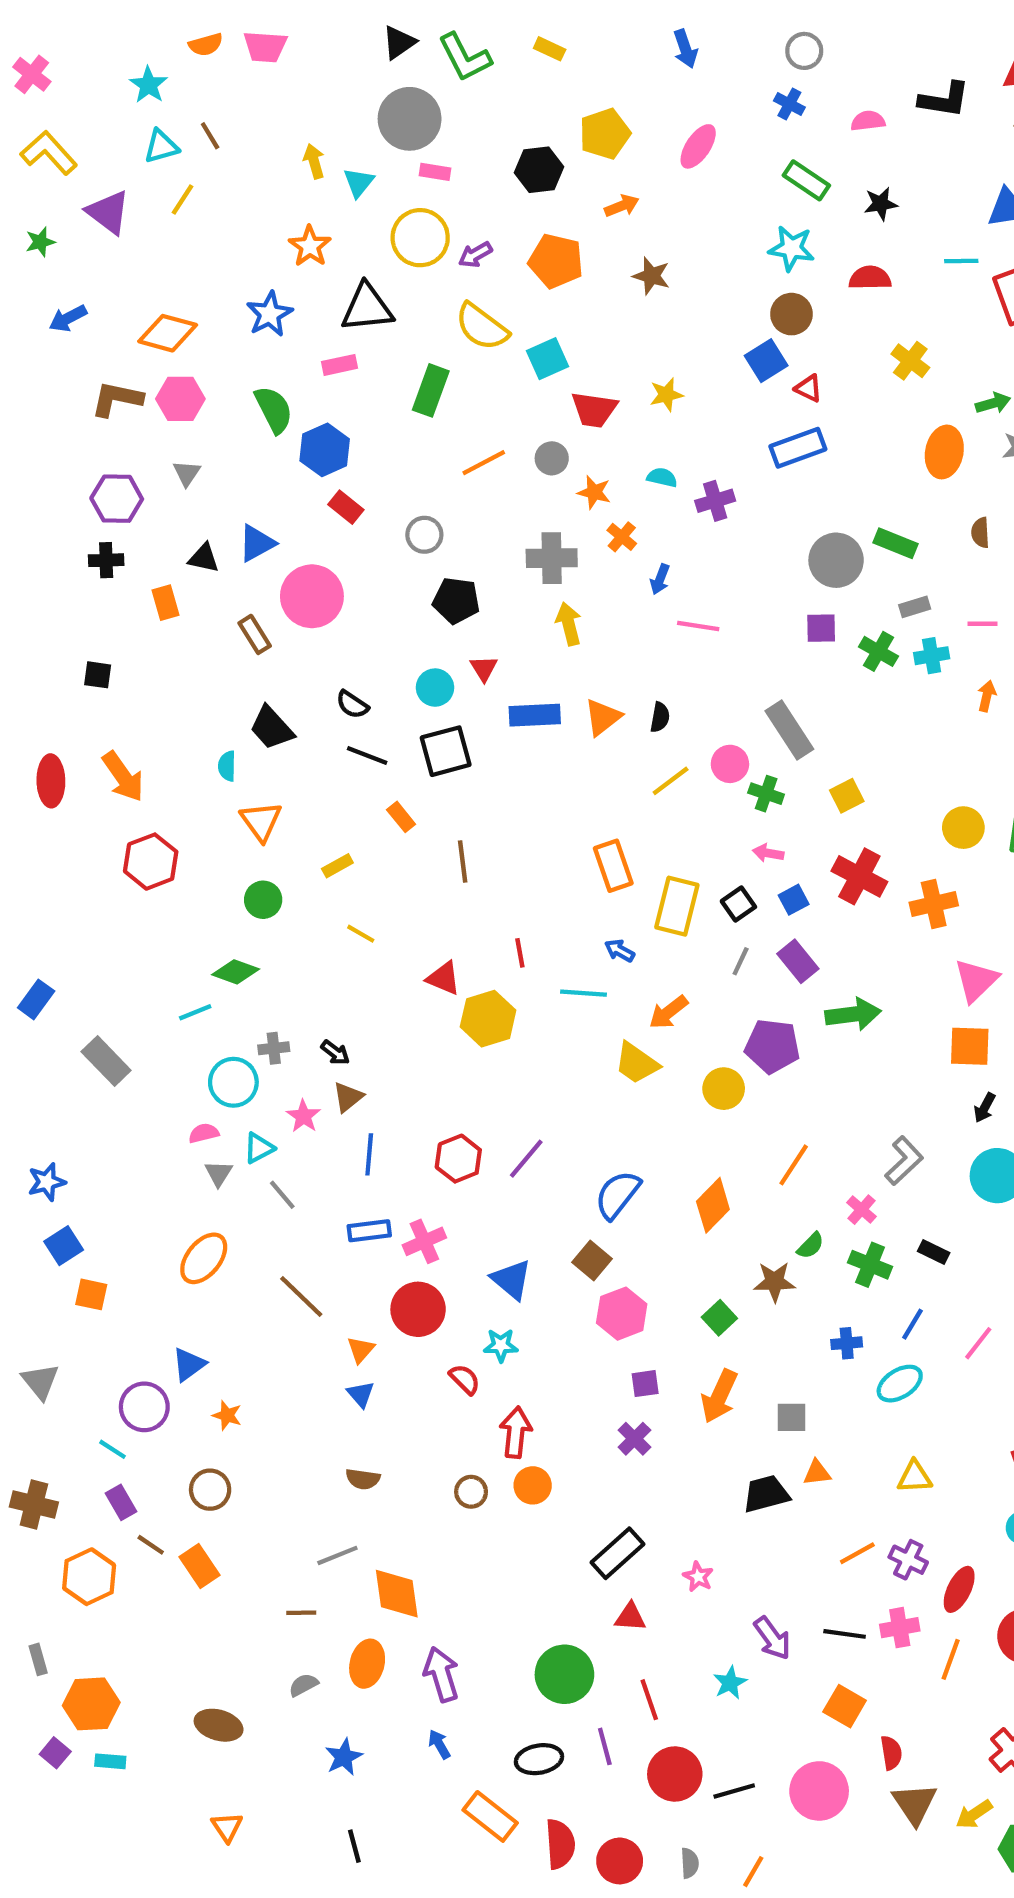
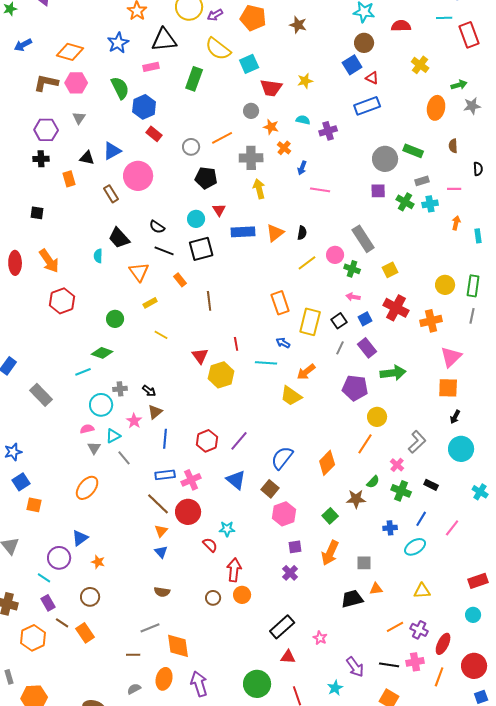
orange line: (484, 463) -> (222, 138), moved
orange triangle: (261, 821) -> (139, 272), moved
red triangle: (443, 978) -> (200, 356), turned 30
yellow circle: (724, 1089) -> (377, 417), moved
blue triangle: (511, 1280) -> (236, 480), moved
brown line: (301, 1297) -> (158, 504), moved

